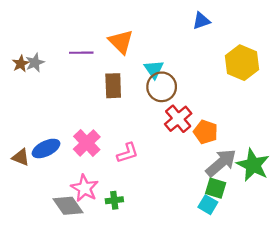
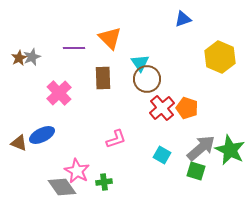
orange pentagon: (206, 132) -> (187, 108), moved
pink cross: (87, 143) -> (59, 93), moved
cyan square: (208, 205) -> (162, 155), moved

